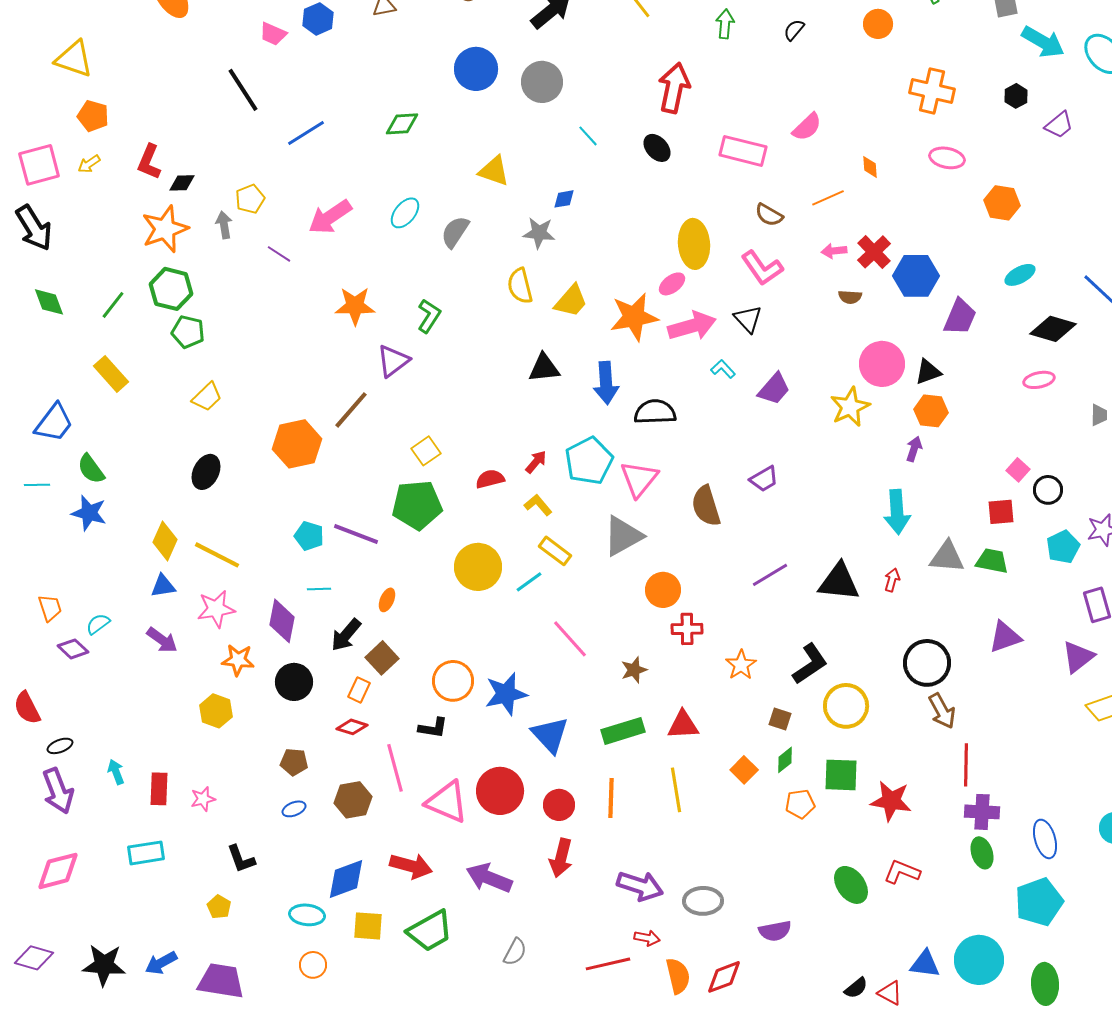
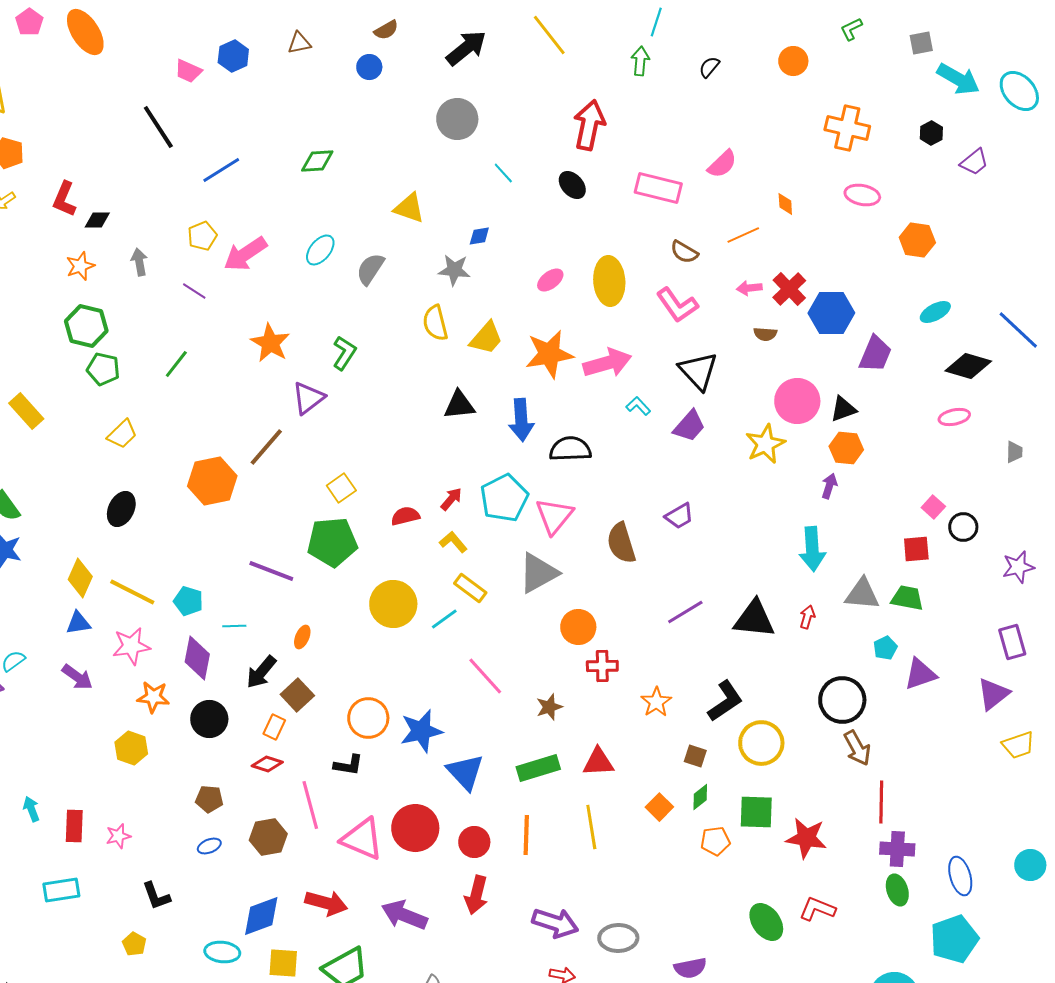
blue circle: (476, 69) -> (369, 67), moved, size x0.6
yellow pentagon: (250, 199) -> (202, 236), moved
orange star: (165, 229) -> (80, 266), size x0.6
pink ellipse: (672, 284) -> (550, 280), moved
green line: (113, 305) -> (176, 364), moved
orange star: (355, 306) -> (270, 343), turned 30
black triangle: (748, 319) -> (698, 371), moved, size x1.4
cyan pentagon: (309, 536) -> (188, 601), moved
cyan pentagon: (1063, 547) -> (885, 648), moved, size x0.7

